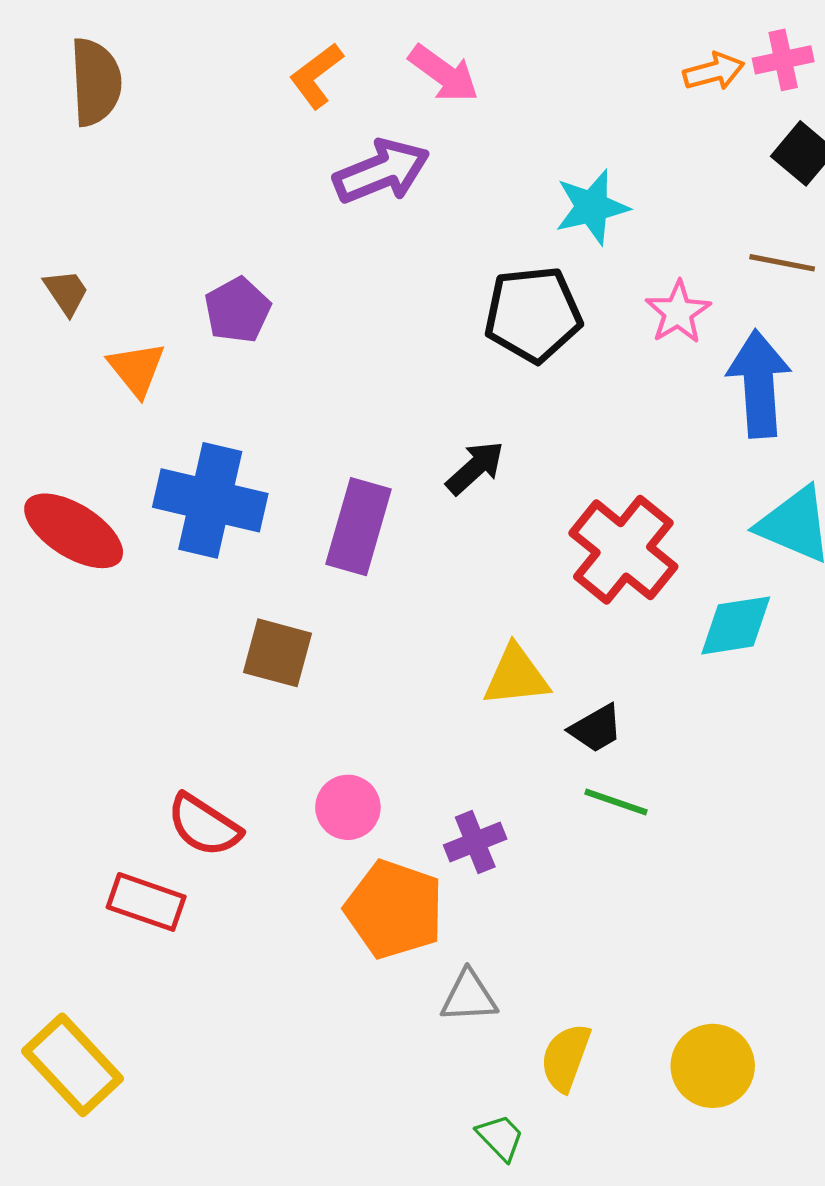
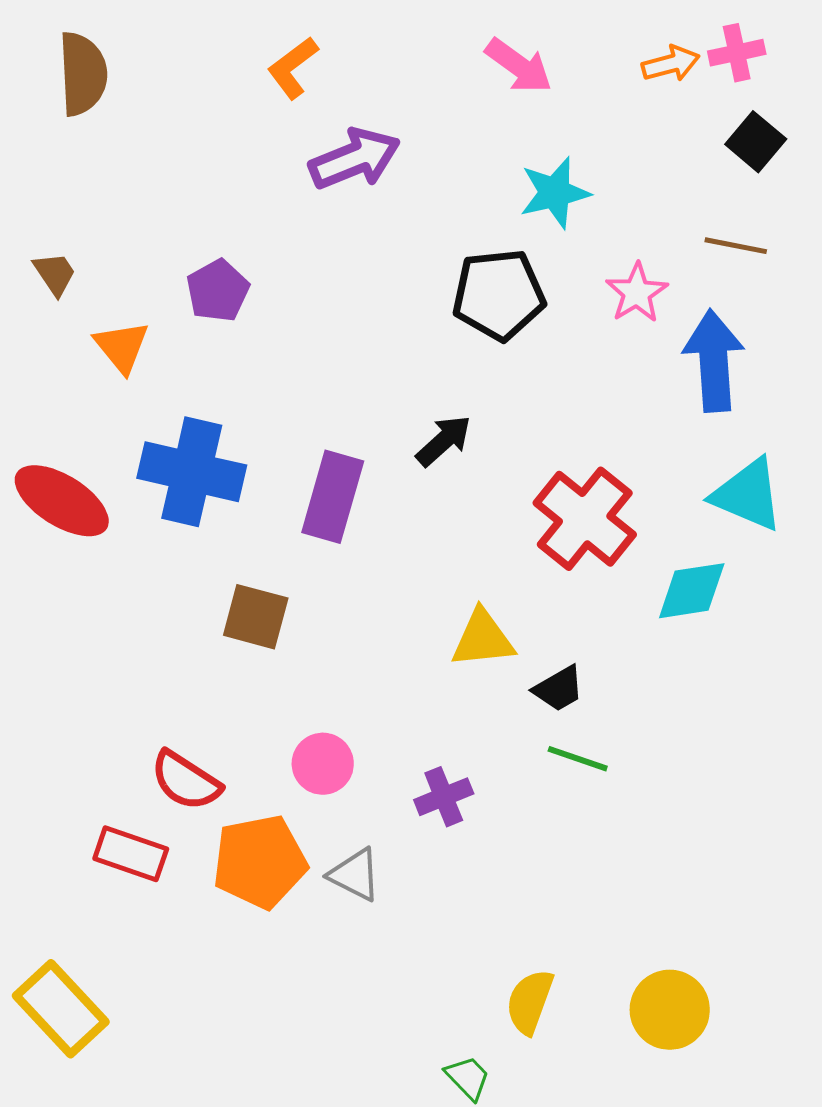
pink arrow: (444, 74) -> (519, 66), moved
orange pentagon: (394, 909) -> (260, 862), moved, turned -30
gray triangle: (469, 997) -> (355, 875), moved, turned 30

